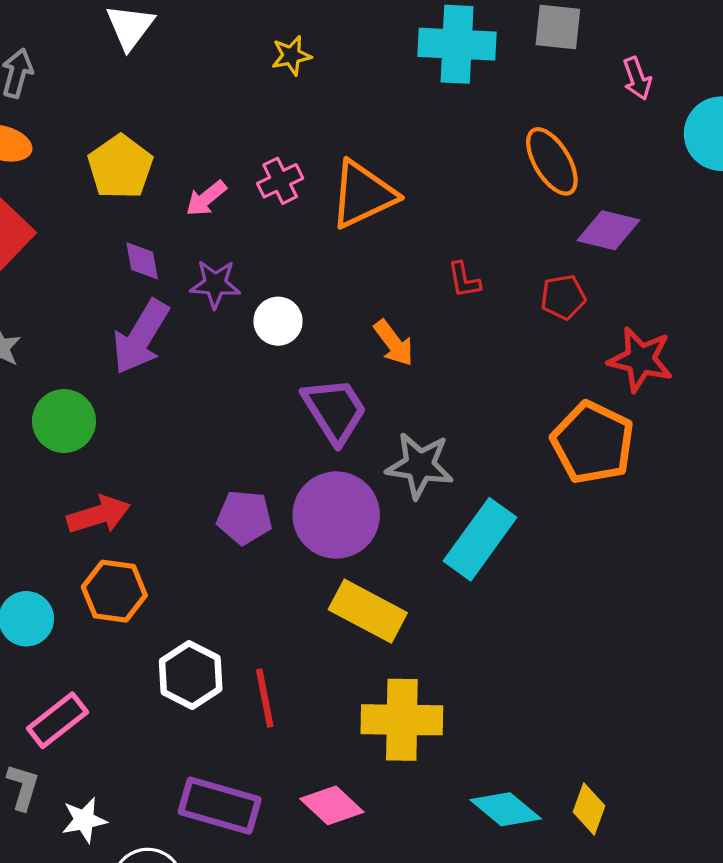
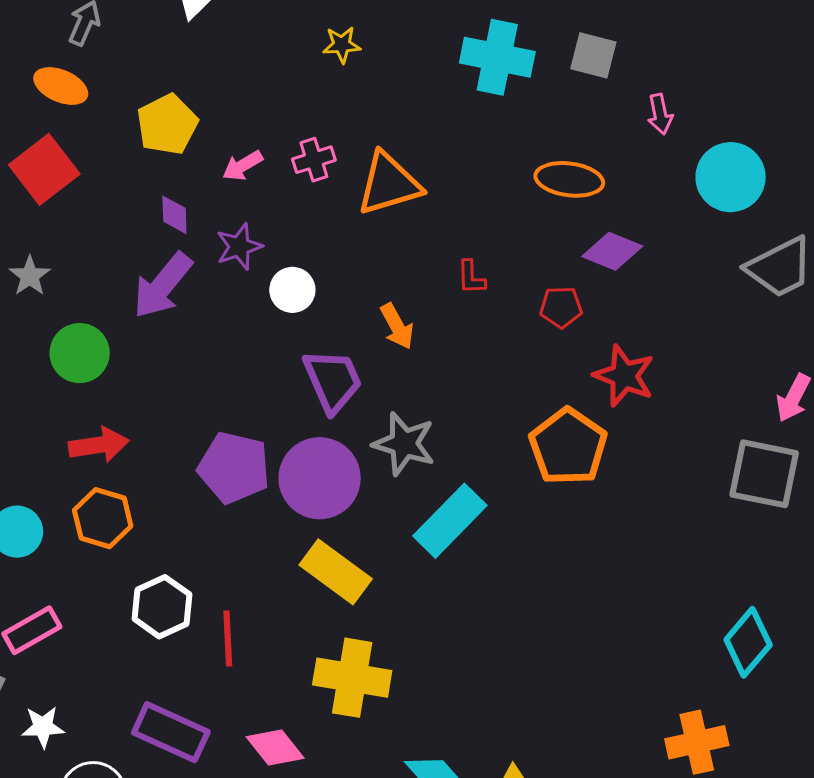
orange ellipse: (552, 161) -> (569, 179), turned -60
purple star: (215, 284) -> (239, 247), turned -30
purple pentagon: (244, 517) -> (234, 468), size x1.4

